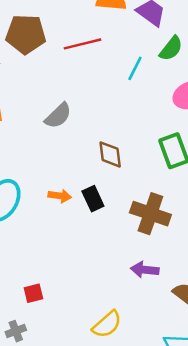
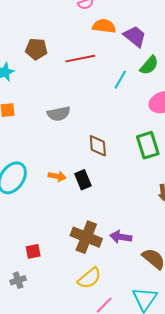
brown pentagon: (26, 34) -> (36, 49), size x0.7
gray semicircle: (58, 116) -> (59, 114), turned 30
brown cross: (150, 214) -> (86, 237), moved

